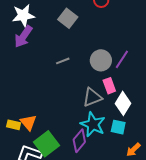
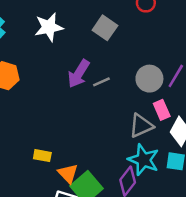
purple arrow: (23, 37) -> (79, 74), moved
orange triangle: (28, 122) -> (68, 173), moved
yellow rectangle: (14, 125) -> (42, 156), moved

